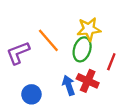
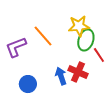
green ellipse: (82, 49) -> (86, 40), moved
red line: (111, 62) -> (99, 55), turned -56

